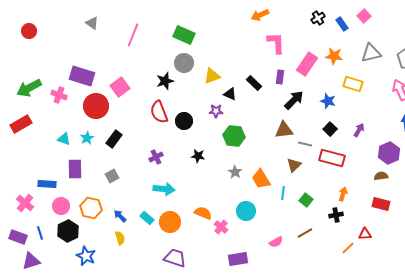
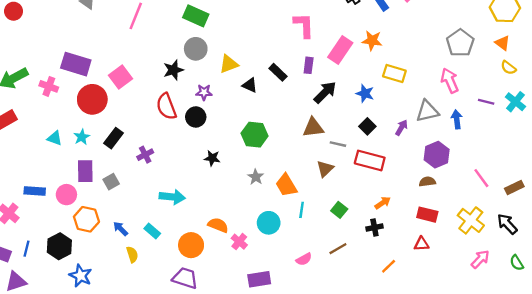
gray triangle: (371, 53) -> (427, 111), moved
purple star: (216, 111) -> (204, 92), moved
purple cross: (156, 157) -> (145, 155), moved
purple rectangle: (75, 169) -> (85, 171), moved
cyan line: (283, 193) -> (302, 210), moved
orange arrow: (343, 194) -> (383, 203), turned 40
pink circle: (61, 206) -> (66, 195), moved
orange circle: (170, 222) -> (191, 245), moved
blue line: (40, 233) -> (26, 249), turned 32
red triangle: (365, 234) -> (421, 244), moved
yellow semicircle: (120, 238) -> (132, 255), moved

